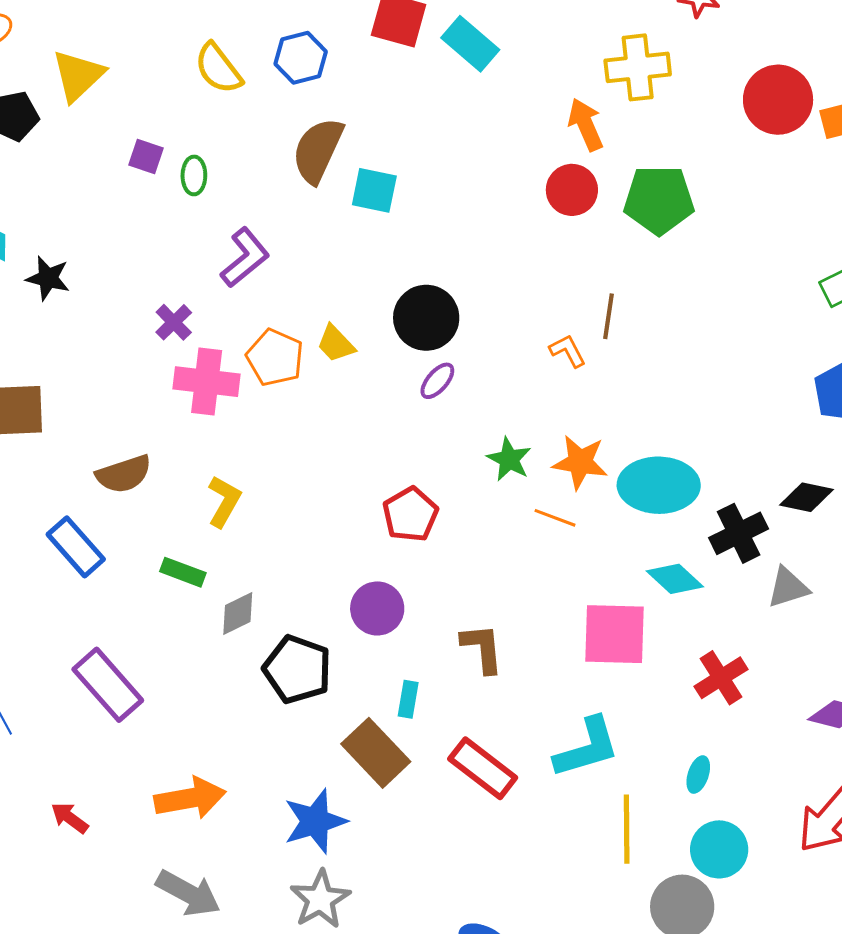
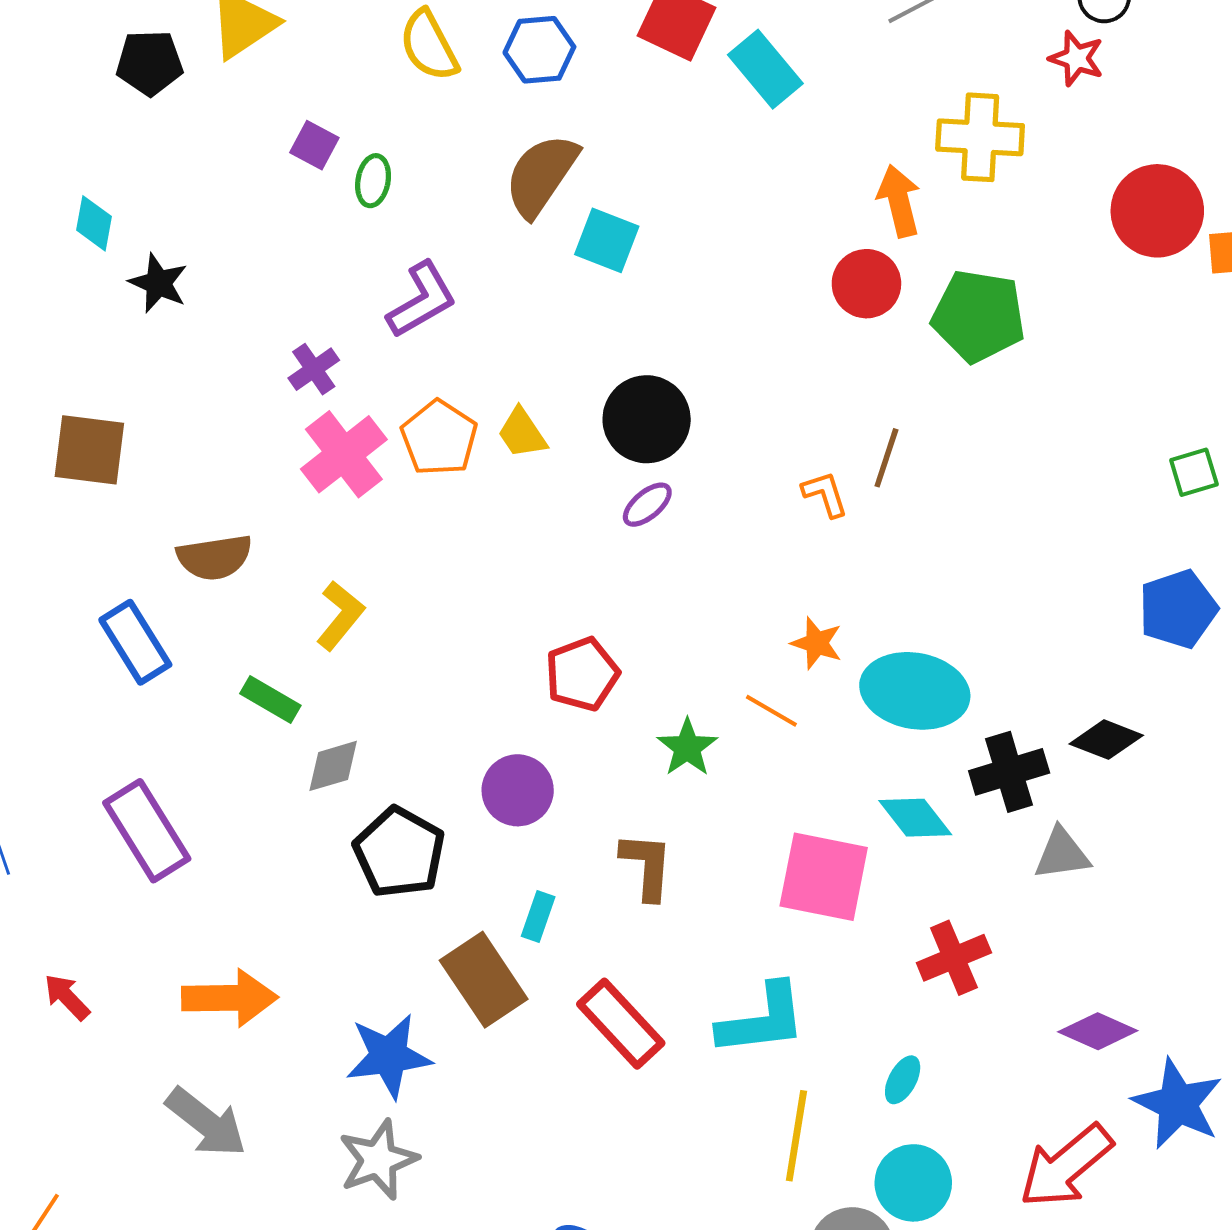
pink cross: (207, 382) -> (344, 454), turned 36
green star: (509, 459) -> (687, 747), moved
orange star: (580, 462) -> (817, 643), size x0.7

